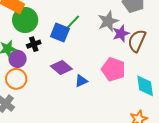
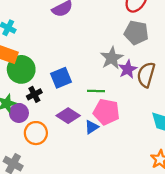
green line: (73, 22) -> (96, 91), moved, turned 56
blue square: (60, 33) -> (61, 78), turned -36
pink pentagon: (113, 69) -> (106, 112), moved
orange circle: (16, 79) -> (36, 133), moved

